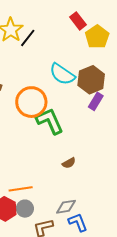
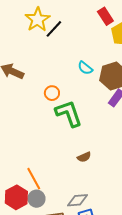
cyan semicircle: (62, 74) -> (85, 68), size x0.6
orange circle: (31, 102) -> (52, 93), size x0.5
orange line: (21, 189) -> (34, 179), turned 65

